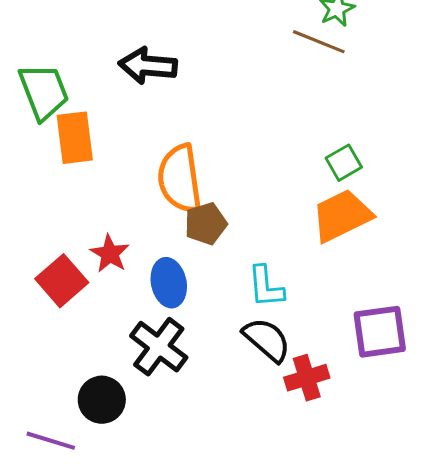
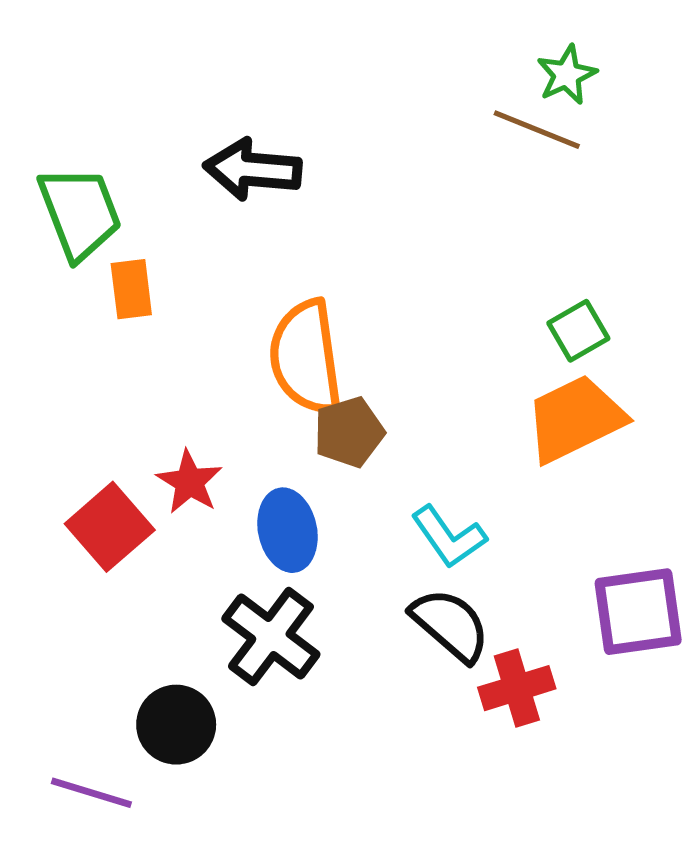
orange rectangle: (75, 138) -> (131, 289), size x0.7
cyan L-shape: (266, 287) -> (449, 537), turned -30

